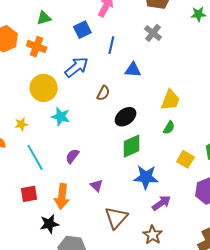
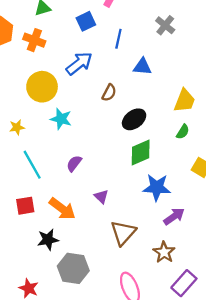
orange arrow: (62, 196) -> (62, 209), turned -60

